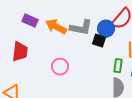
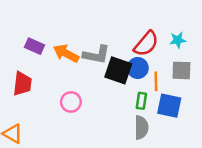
blue circle: (106, 29) -> (138, 68), moved
black square: (99, 41) -> (118, 70), size x1.6

